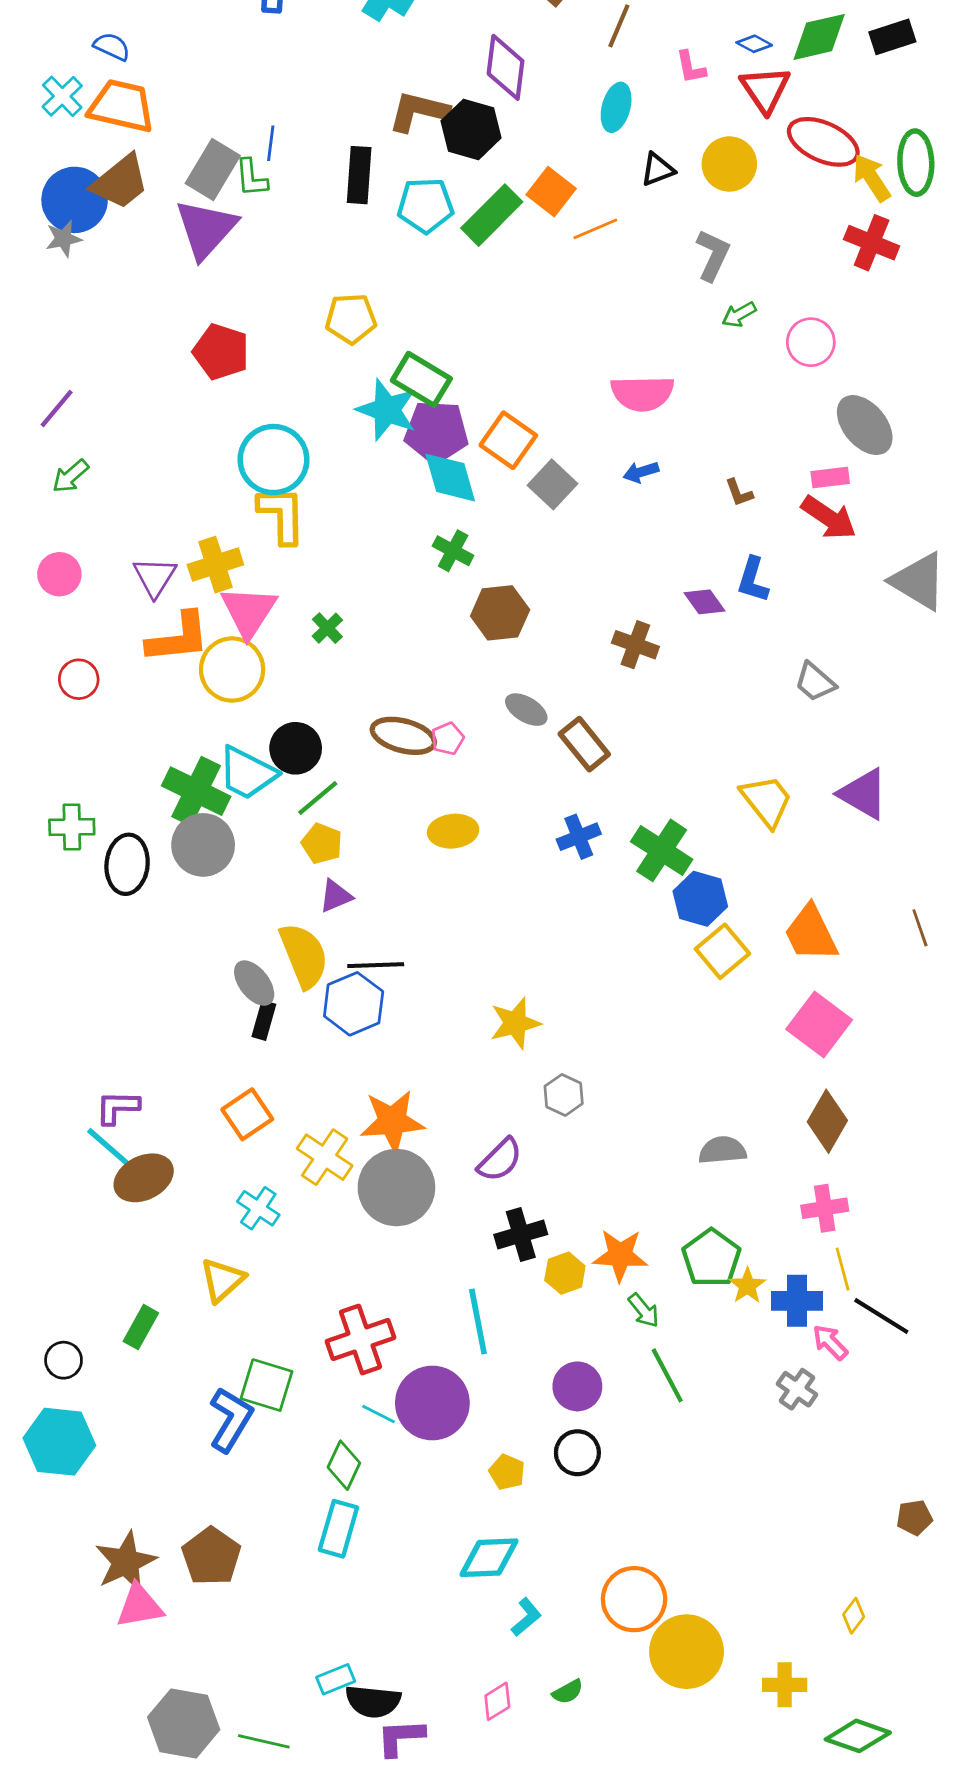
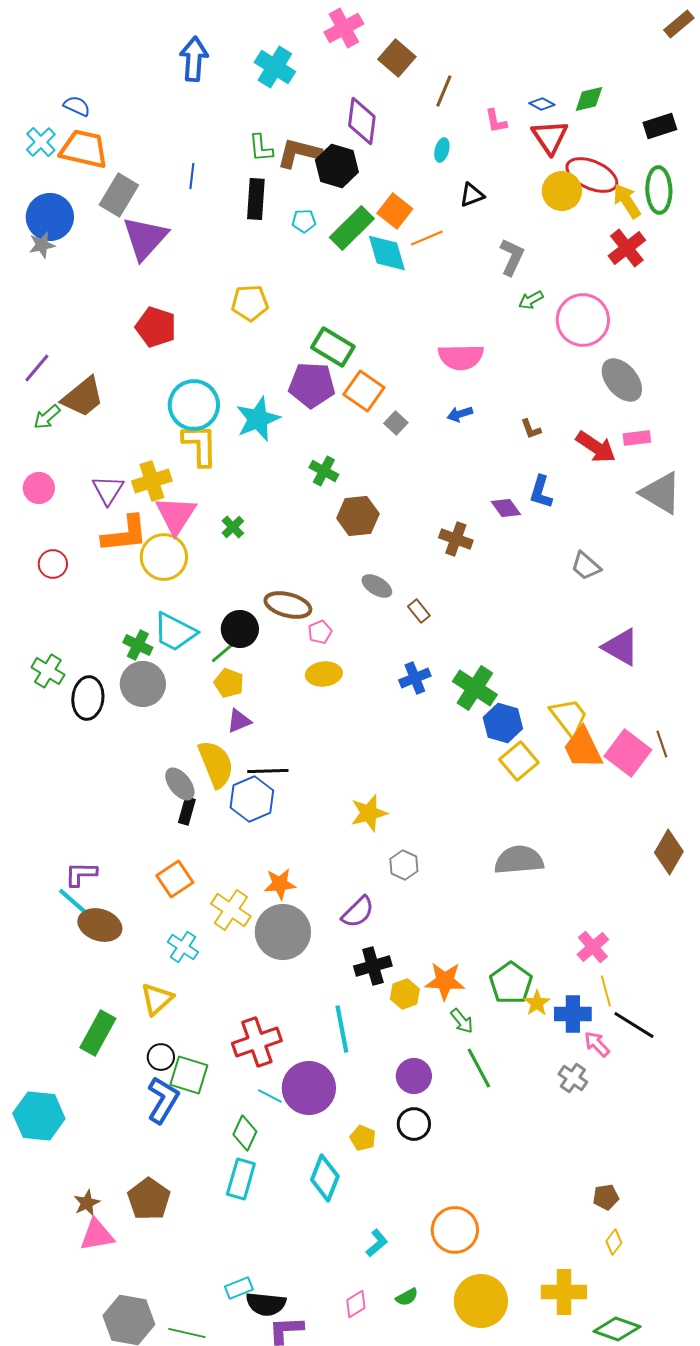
green diamond: (819, 37) -> (589, 99), size x0.7
black rectangle: (892, 37) -> (660, 126), moved
cyan ellipse: (616, 107) -> (442, 150), size x0.7
yellow circle: (729, 164) -> (562, 191), moved
gray rectangle: (213, 170) -> (119, 195), moved
green L-shape: (251, 178) -> (261, 148), moved
brown trapezoid: (120, 182) -> (83, 397), moved
cyan pentagon: (425, 205) -> (304, 221), size x0.6
red cross: (872, 243) -> (627, 248), turned 30
pink circle: (811, 342) -> (583, 320), size x1.5
green rectangle: (421, 379) -> (333, 347), moved
cyan star: (387, 410) -> (258, 419), moved, turned 30
cyan diamond: (450, 478) -> (387, 253), moved
pink rectangle: (830, 478) -> (637, 438), moved
gray square: (553, 484) -> (396, 423), size x0.7
pink pentagon: (448, 739) -> (320, 632), moved
brown rectangle: (584, 744) -> (419, 611), size x0.6
black circle: (296, 748) -> (240, 629), moved
green cross: (196, 791) -> (138, 645), size x0.6
yellow trapezoid: (767, 801) -> (569, 717), moved
green cross: (72, 827) -> (48, 671), turned 32
pink square: (819, 1025) -> (628, 753), moved
orange star: (392, 1121) -> (280, 884), size x0.7
brown diamond: (827, 1121) -> (669, 852), moved
gray semicircle: (722, 1150) -> (519, 860), moved, size x1.4
brown ellipse: (144, 1178) -> (100, 925), turned 45
pink cross: (825, 1208) -> (593, 947), turned -32
green rectangle: (141, 1327) -> (98, 1033), size x1.4
black circle: (64, 1360) -> (161, 1057), moved
brown pentagon: (914, 1518) -> (606, 1197), moved
cyan diamond: (489, 1558) -> (325, 1178), moved, turned -66
brown star: (126, 1562) -> (87, 1203), size x0.6
yellow circle: (687, 1652) -> (481, 1301), moved
yellow cross: (785, 1685) -> (564, 1292), size x1.4

